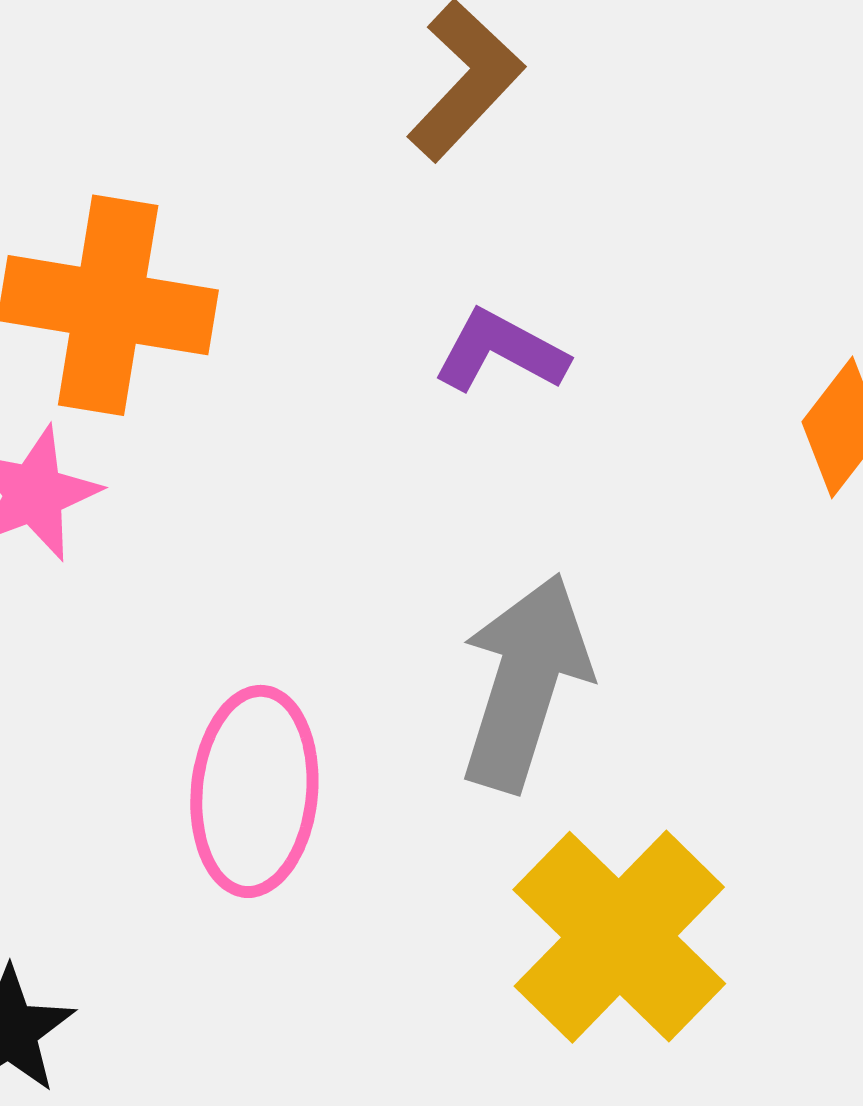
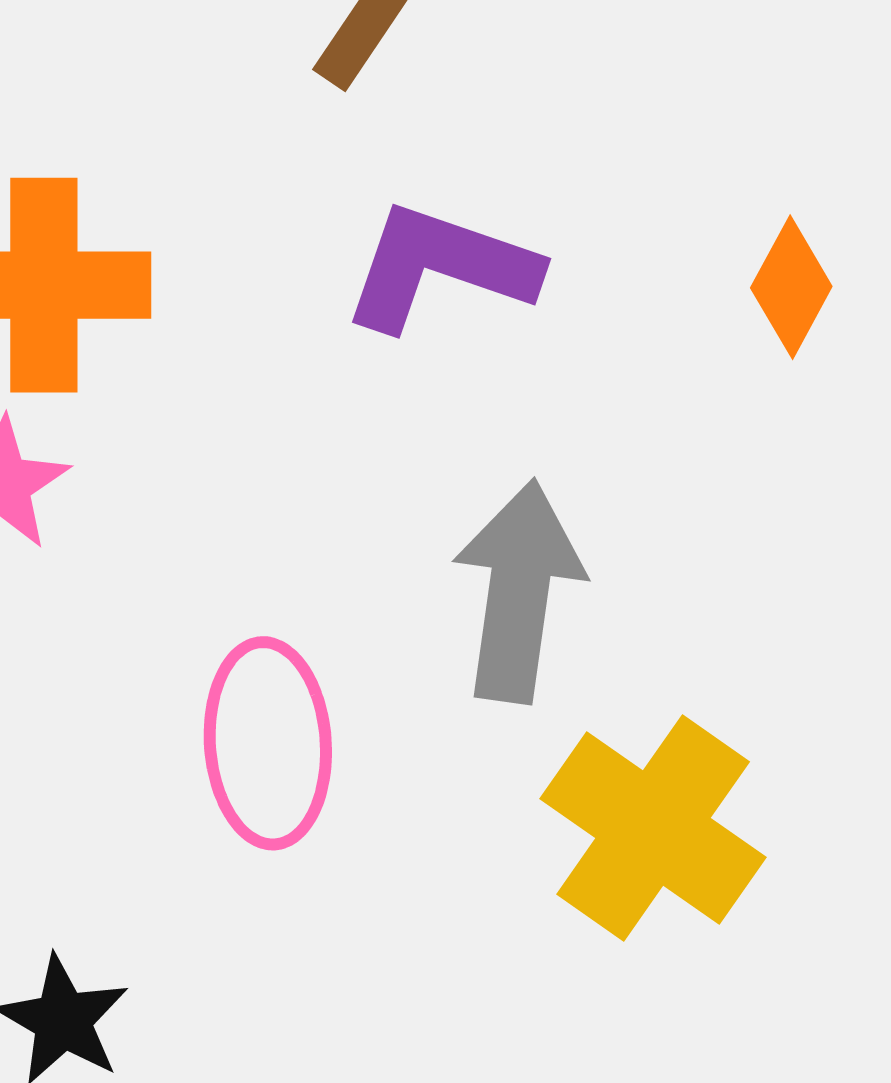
purple L-shape: (501, 351) -> (440, 267), size x1.5

